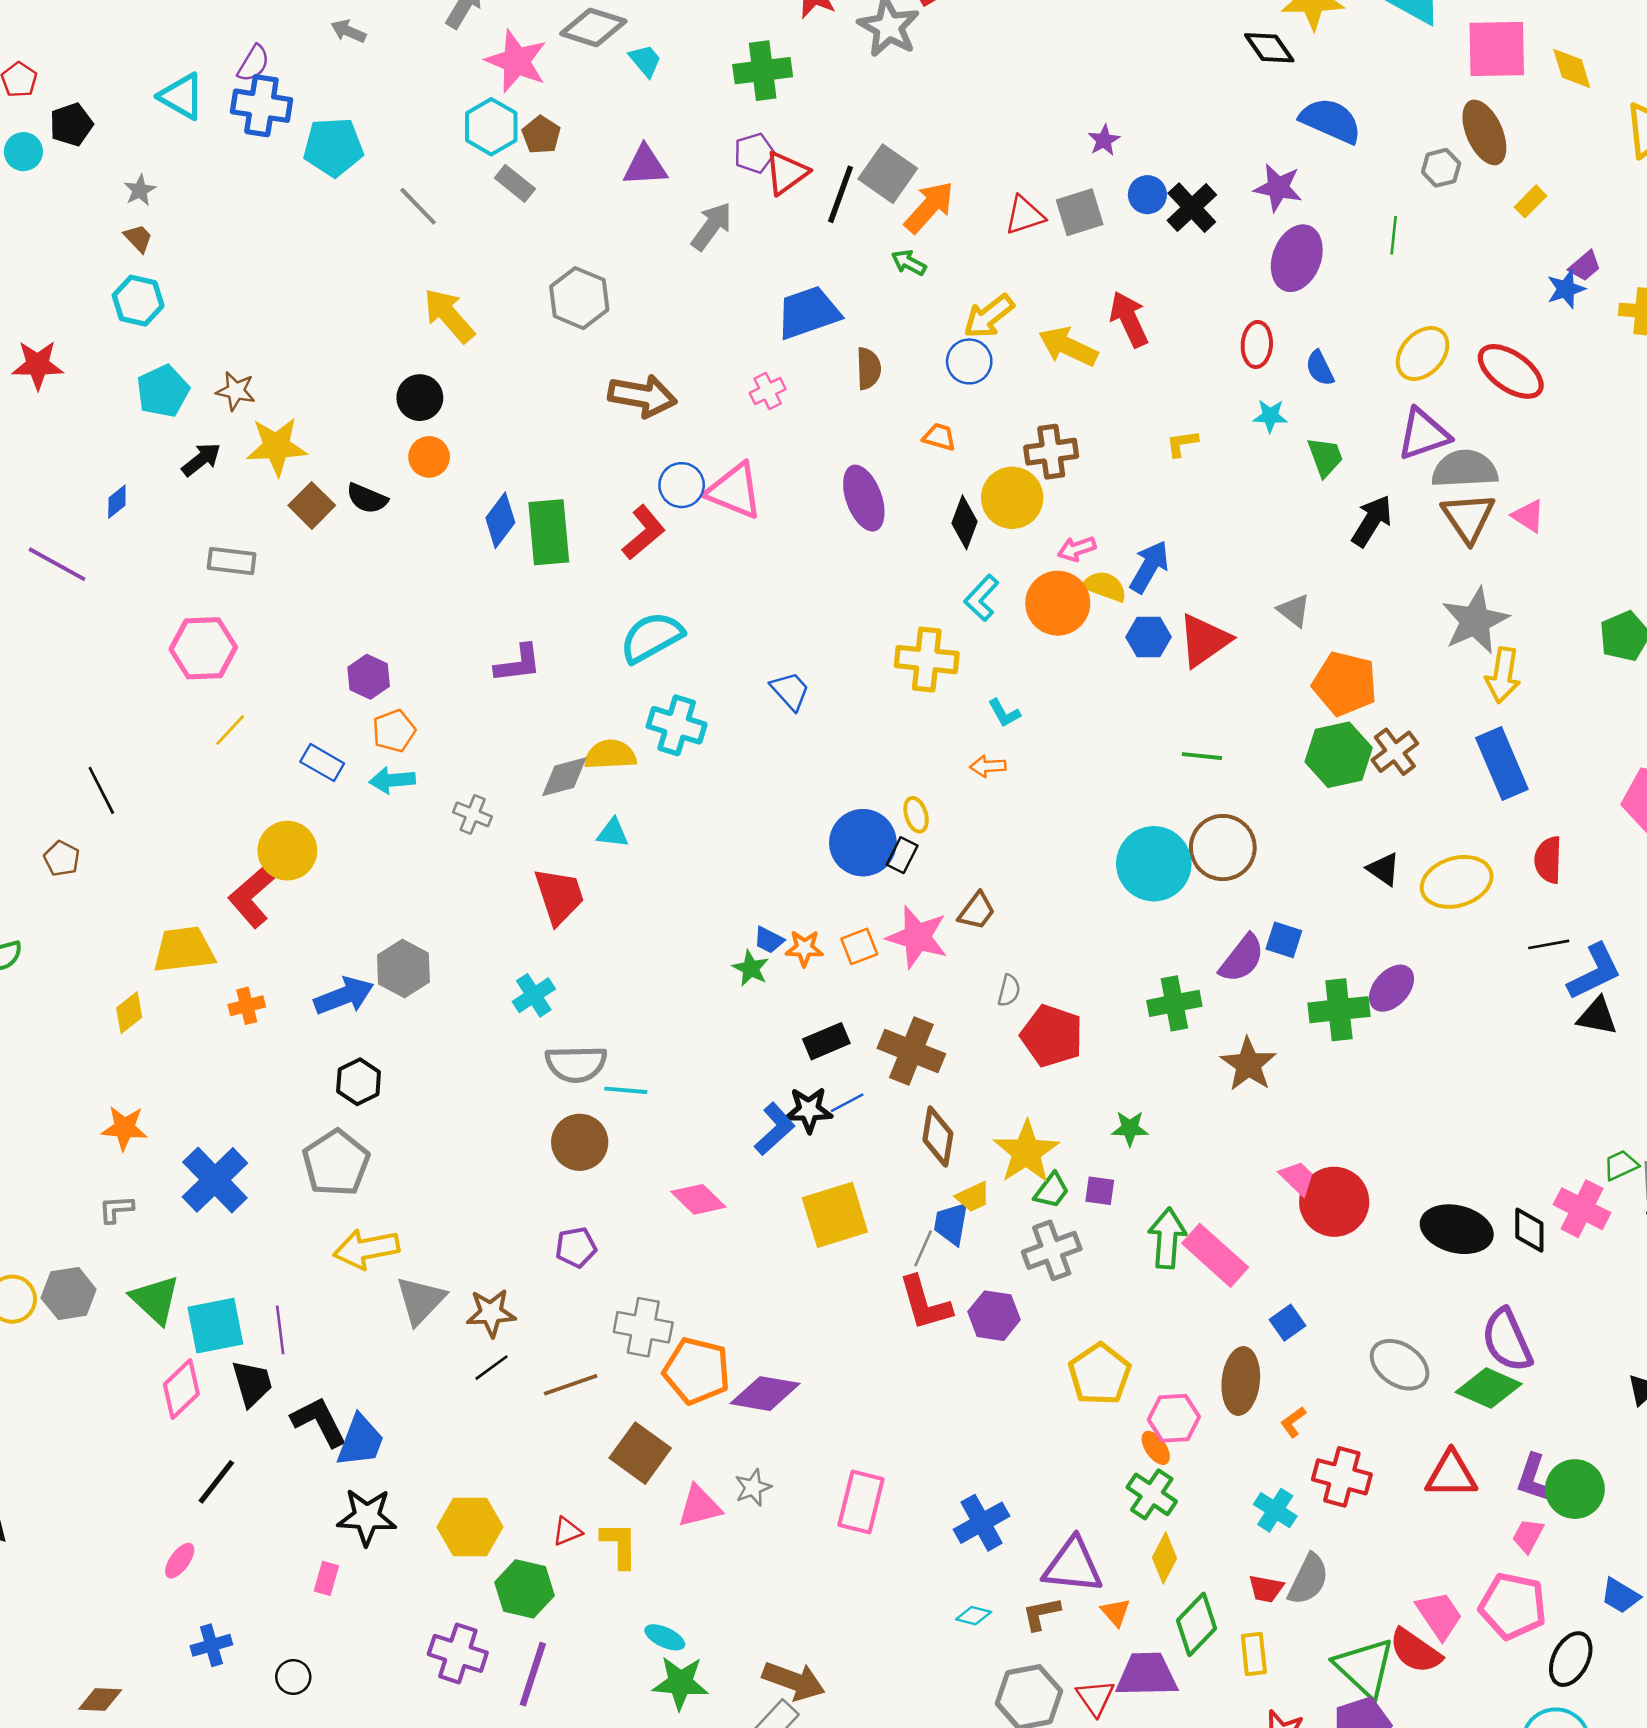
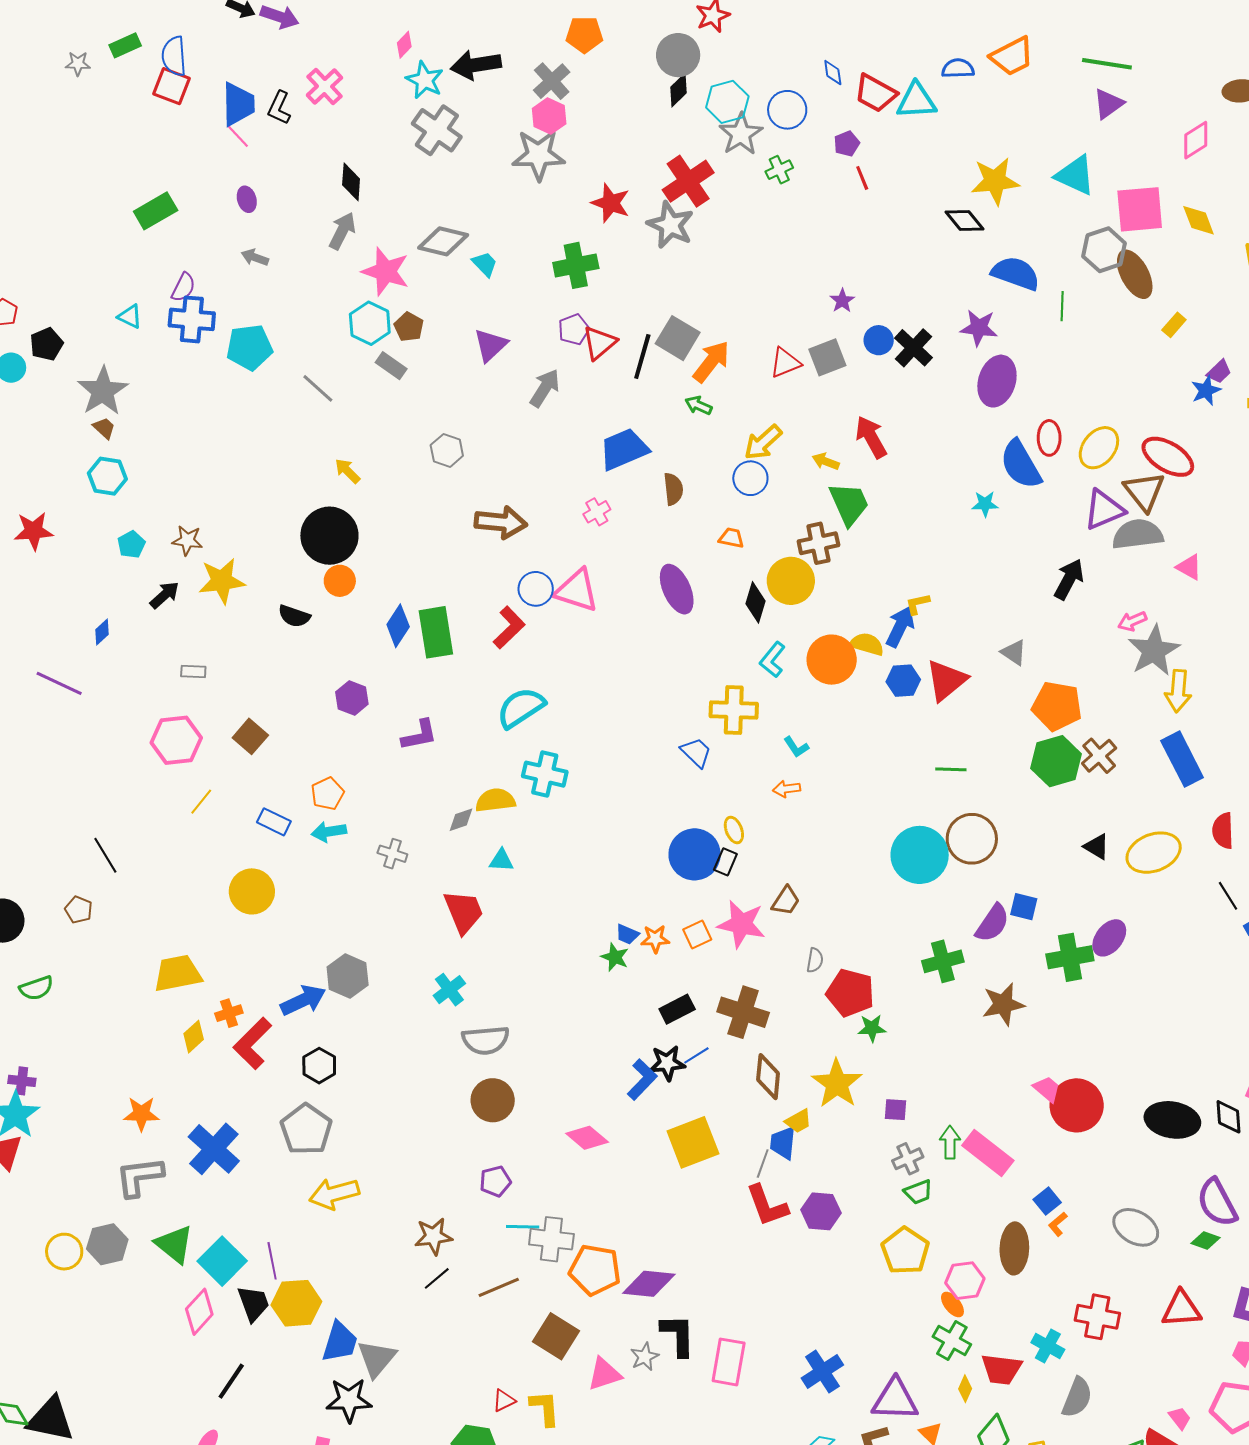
cyan triangle: (182, 96) -> (130, 316), size x0.7
purple triangle: (645, 166) -> (490, 345), turned -36
gray hexagon: (1441, 168) -> (1104, 250), moved, size x1.5
gray star: (140, 190) -> (103, 391), size x2.0
green line: (1394, 235) -> (1062, 306), moved
gray hexagon: (579, 298) -> (447, 450), size x0.7
yellow arrow: (449, 316) -> (347, 471), size x0.6
red ellipse: (1257, 344) -> (1049, 438), moved
yellow arrow: (1068, 347) -> (826, 461), size x0.6
blue semicircle: (1320, 368) -> (1021, 464), size x1.8
cyan pentagon: (163, 391) -> (131, 545), size x0.7
black circle: (420, 398) -> (329, 536), size x1.6
yellow L-shape: (1182, 443) -> (917, 604), moved
green trapezoid: (1325, 457) -> (849, 504), moved, size x1.4
brown square: (312, 505) -> (250, 736), moved
brown triangle: (1468, 517) -> (1144, 491), moved
pink arrow: (1077, 549) -> (1132, 621), moved
gray rectangle: (232, 561) -> (193, 672), size x0.7
purple hexagon: (369, 677) -> (352, 698), moved
blue trapezoid: (790, 691) -> (696, 752), moved
gray diamond: (564, 777) -> (461, 820), size x0.7
red L-shape: (254, 895) -> (252, 1043), moved
black line: (1549, 944) -> (1228, 896), turned 72
yellow diamond: (129, 1013) -> (194, 1037), moved
brown star: (1248, 1064) -> (1003, 1004), turned 30
cyan line: (626, 1090) -> (523, 1227), moved
green star: (1130, 1128) -> (872, 1028), moved
green trapezoid: (1052, 1191) -> (918, 1192), moved, turned 36
gray L-shape: (116, 1209) -> (139, 1177), size x1.8
green arrow: (1167, 1238) -> (950, 1142), size x0.7
gray cross: (1052, 1250) -> (908, 1159), moved, size x0.7
gray triangle: (420, 1300) -> (377, 1358), moved
cyan square: (215, 1326) -> (222, 1261), turned -30
green diamond: (1489, 1388) -> (1206, 1240), size x0.6
black L-shape: (319, 1422) -> (678, 1335), moved, turned 30
orange L-shape: (1293, 1422) -> (1058, 1224), moved
yellow hexagon: (470, 1527) -> (296, 1303), moved
yellow diamond: (1164, 1558) -> (965, 1389), size x0.7
red trapezoid: (1266, 1589) -> (1001, 1369), moved, size x1.5
pink trapezoid: (1439, 1615) -> (1180, 1418), size x0.6

